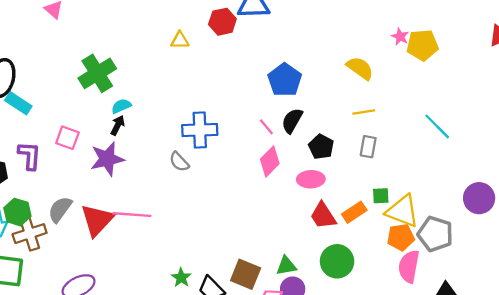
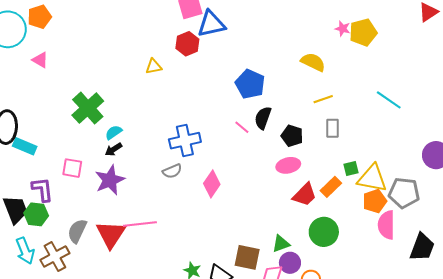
black arrow: (118, 125) -> (113, 149), turned -138
pink diamond: (270, 161) -> (212, 184), moved
gray semicircle: (179, 162) -> (172, 171), turned -60
green hexagon: (17, 212) -> (36, 214), moved
red trapezoid: (323, 216) -> (305, 195), turned -92

